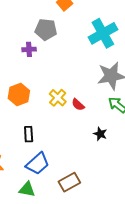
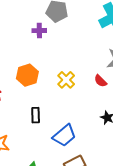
red semicircle: (78, 105) -> (100, 81), moved
blue trapezoid: (38, 164) -> (64, 135), moved

